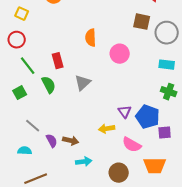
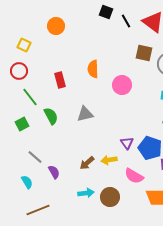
red rectangle: (58, 61) -> (60, 80), moved
gray triangle: (83, 83) -> (85, 114), turned 30
brown arrow: (71, 141) -> (87, 163), moved, turned 126
cyan semicircle: (25, 151) -> (27, 182), turned 56
brown circle: (119, 173) -> (110, 197), moved

